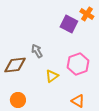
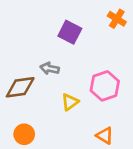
purple square: (69, 24) -> (70, 32), moved
gray arrow: (37, 51) -> (50, 68), turned -48

